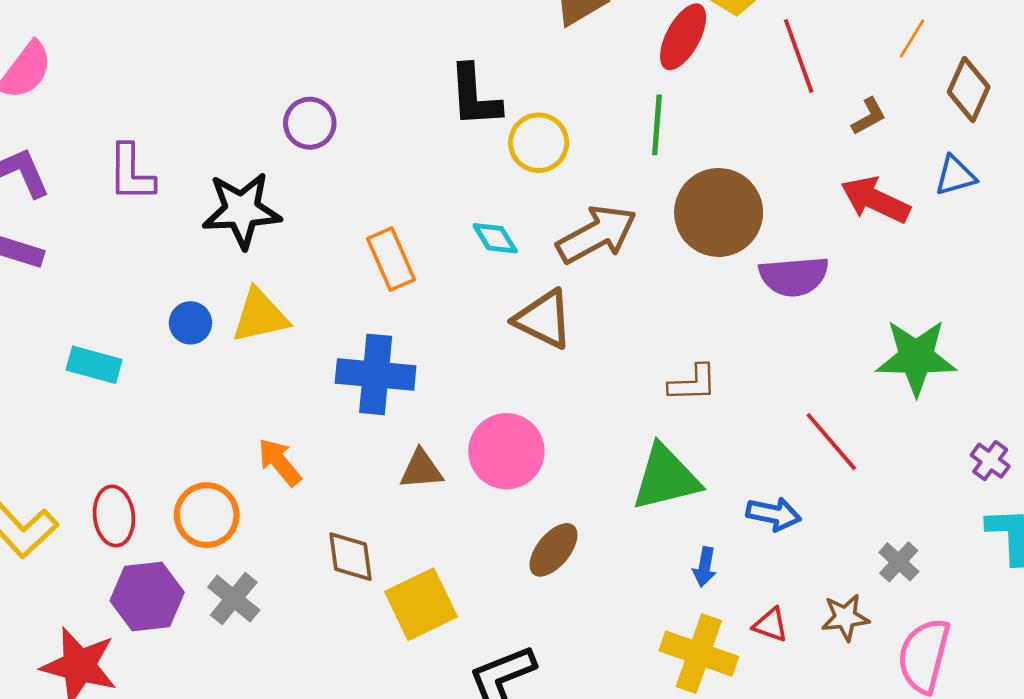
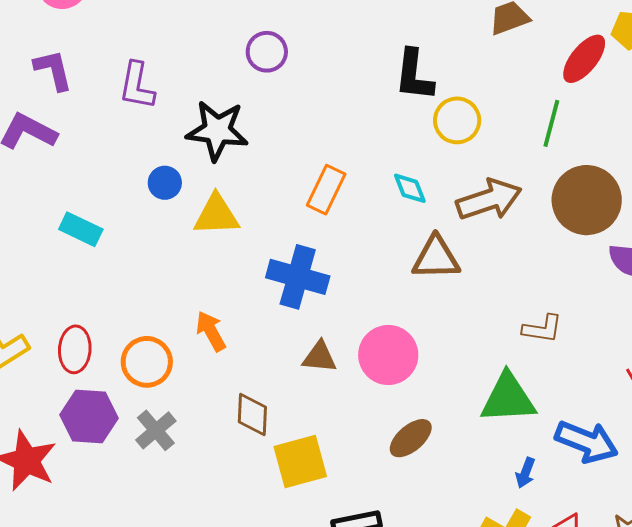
purple circle: (310, 123) -> (267, 52), moved
orange rectangle: (391, 259) -> (326, 190), turned 39
brown triangle: (544, 319) -> (436, 258), turned -38
blue circle: (190, 323) -> (165, 183), moved
blue arrow: (774, 514) -> (586, 442), size x1.5

